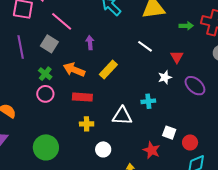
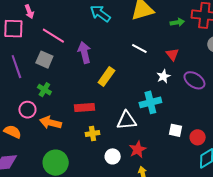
purple arrow: (90, 43) -> (84, 53), size x1.5
orange arrow: (74, 70) -> (51, 123), moved
pink circle: (45, 94) -> (27, 110), moved
cyan cross: (148, 101) -> (150, 102), size x1.5
red star: (152, 150) -> (138, 149), moved, turned 30

